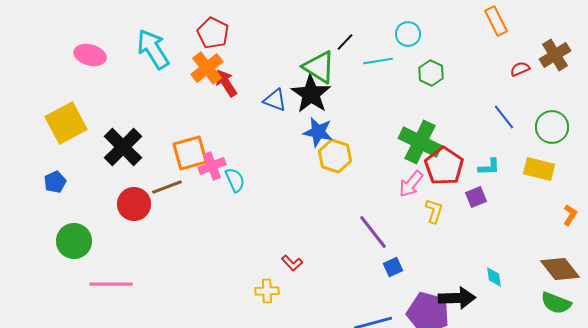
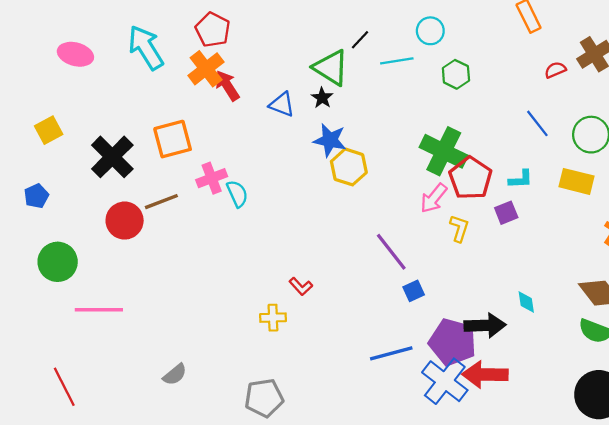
black star: (311, 94) -> (322, 98), size x0.5
yellow square: (66, 123) -> (49, 130), size x0.6
orange square: (190, 153) -> (173, 139), moved

